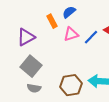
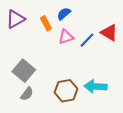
purple triangle: (26, 37) -> (15, 19), moved
gray semicircle: (34, 88) -> (27, 94), turned -64

